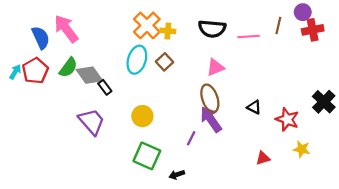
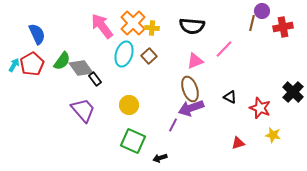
purple circle: (303, 12) -> (262, 11), moved
pink arrow: (66, 29) -> (102, 26), moved
pink line: (249, 36) -> (224, 49), moved, turned -42
purple arrow: (211, 119) -> (191, 108), turned -75

